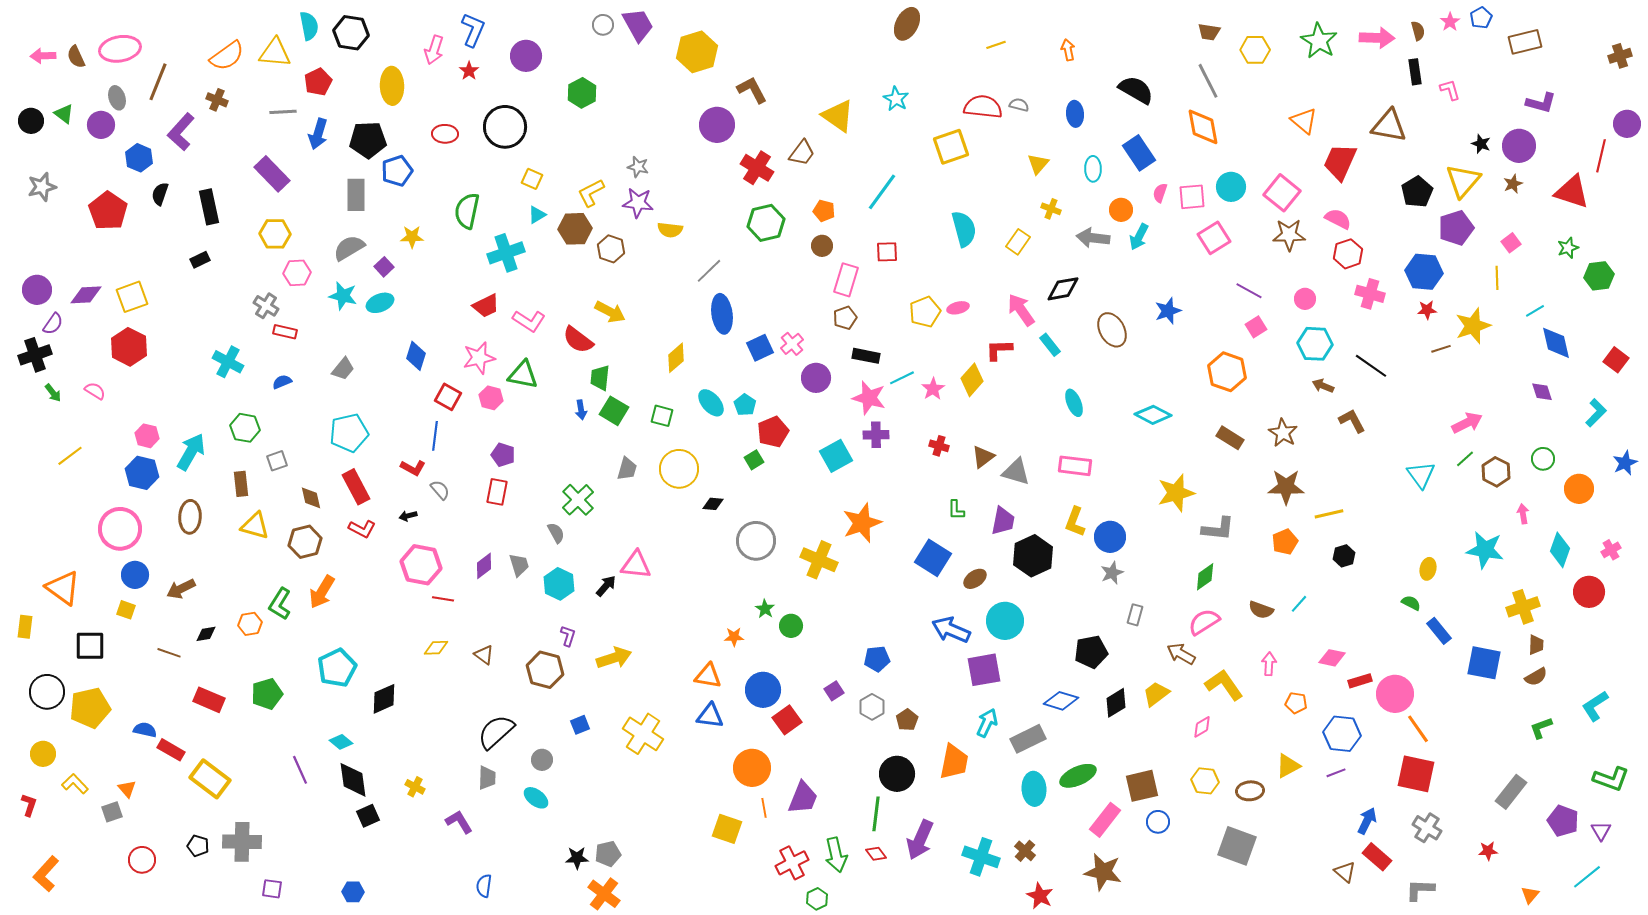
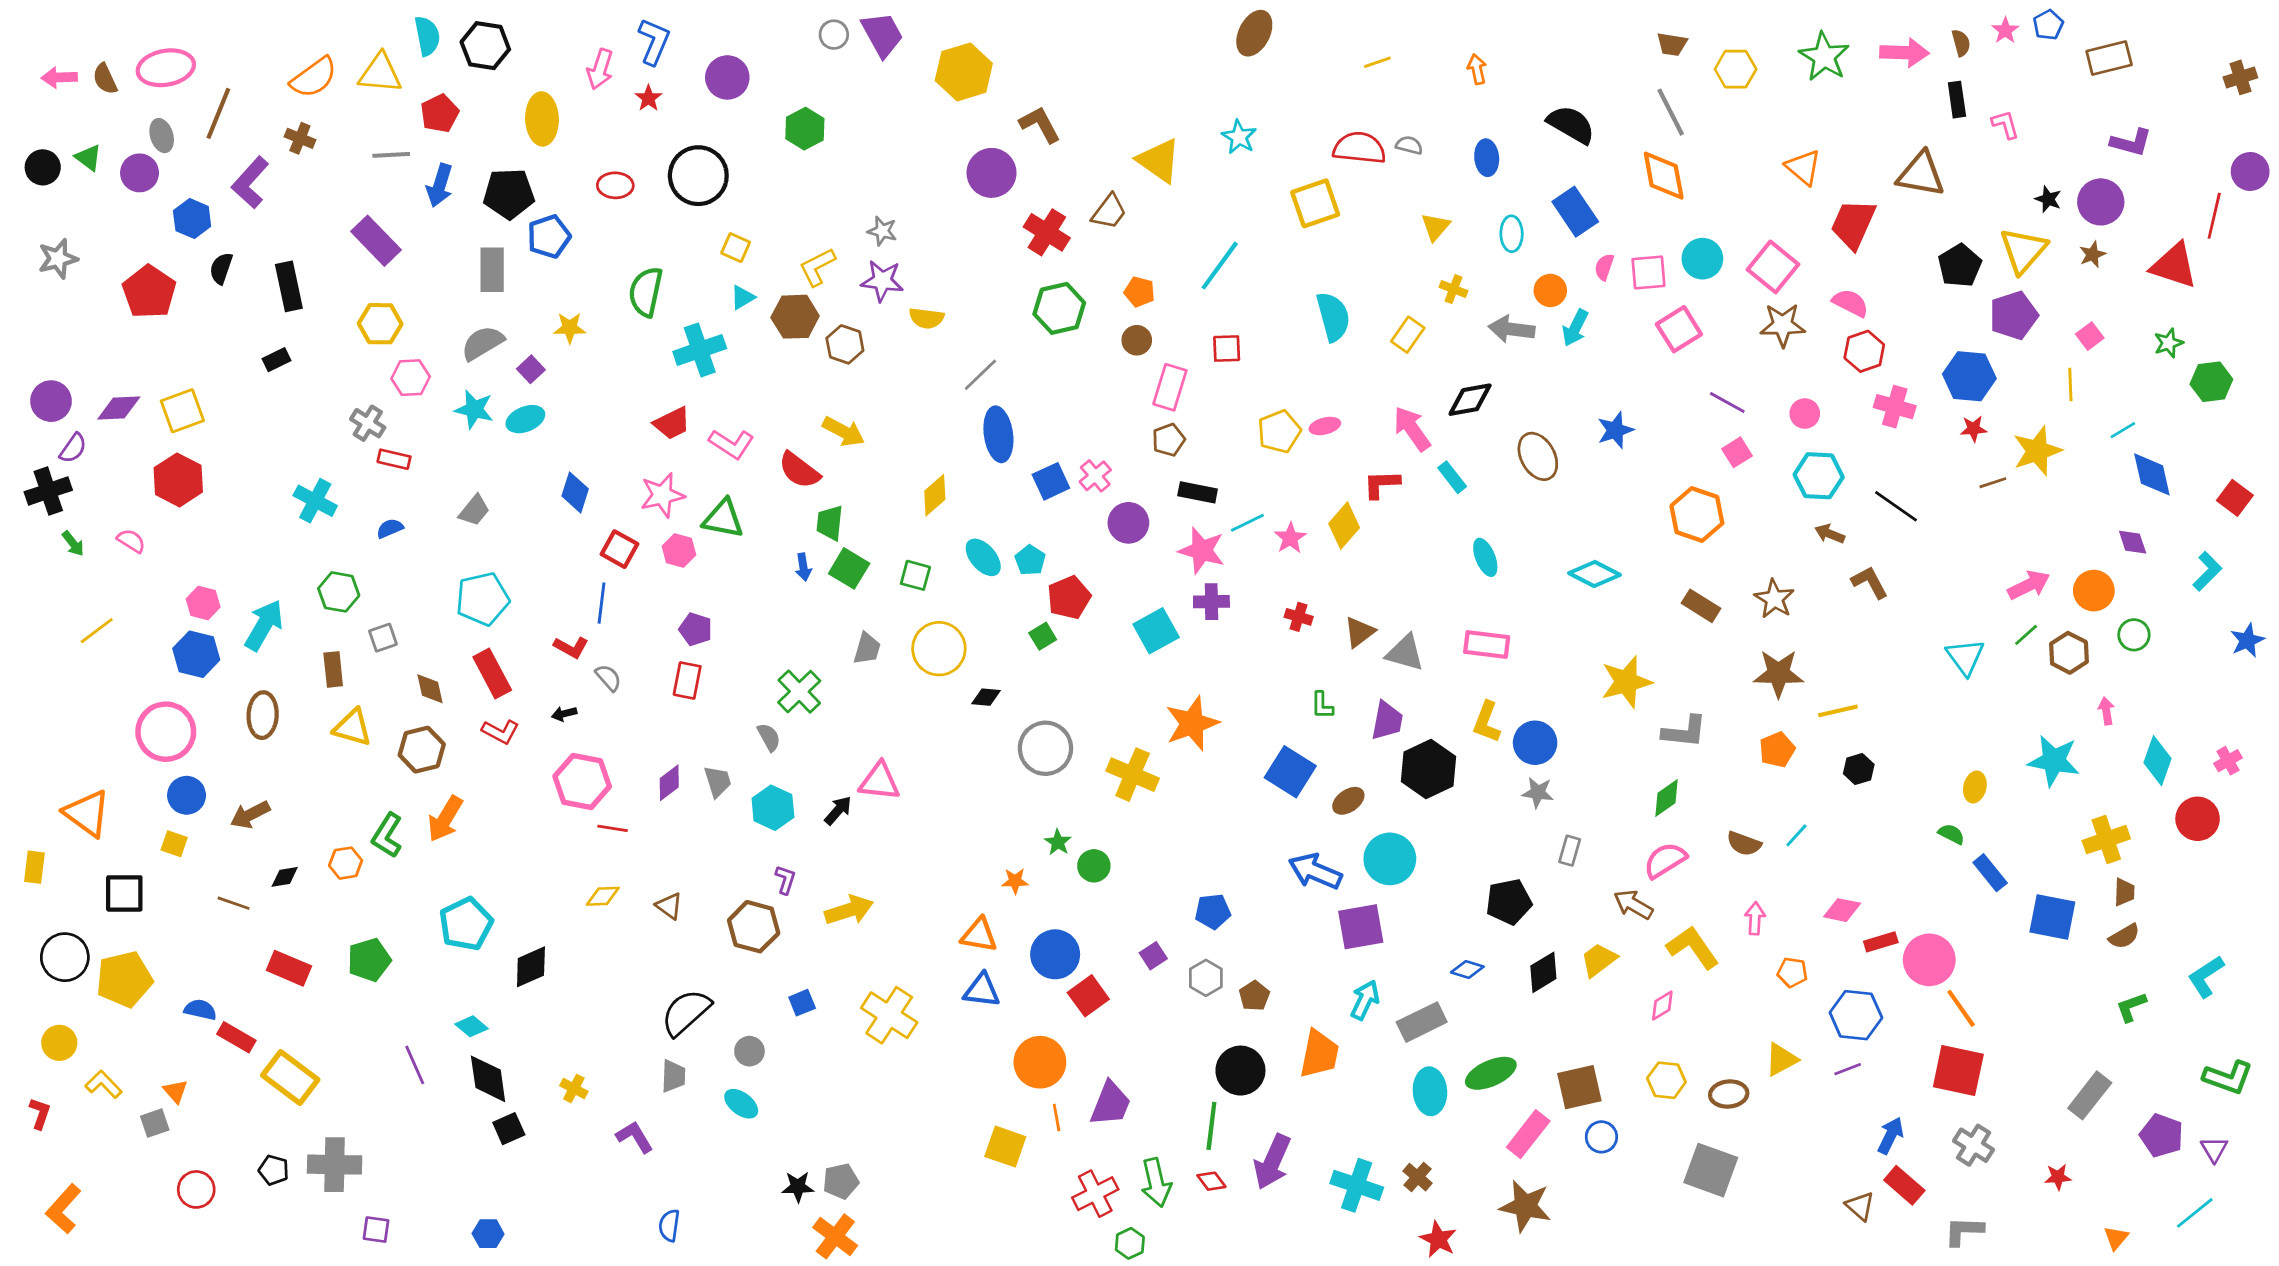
orange circle: (1579, 489) -> (2094, 591), moved
gray star: (1112, 573) -> (1538, 793), turned 30
blue diamond: (1061, 701) -> (1467, 970), size x0.7

